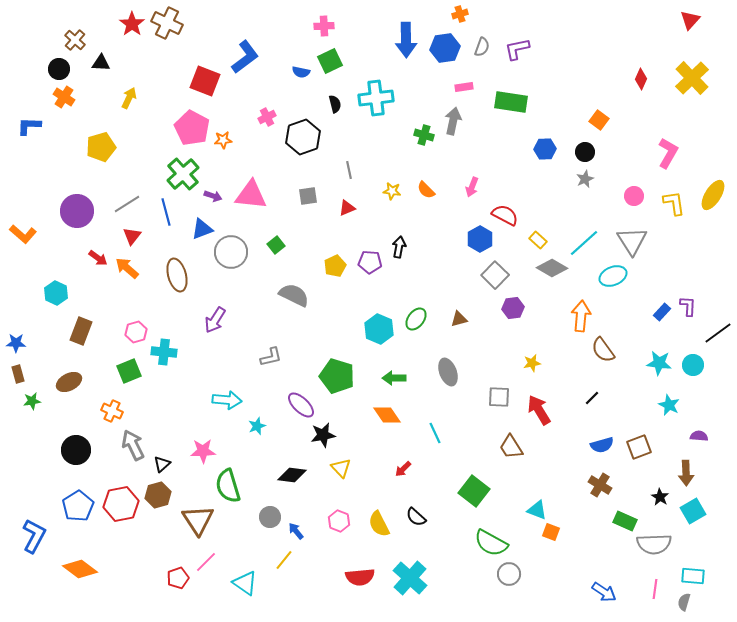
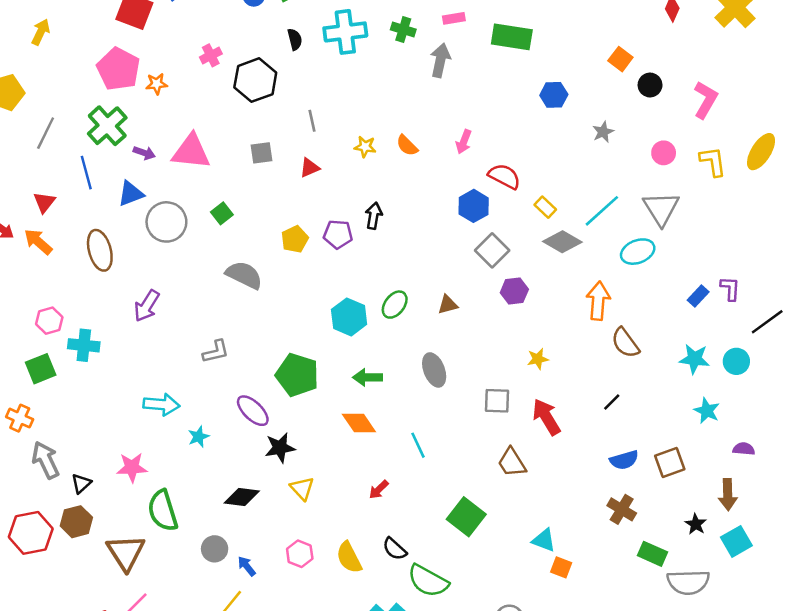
green cross: (424, 135) -> (403, 29), moved
black circle: (585, 152) -> (650, 85), moved
gray line: (127, 204) -> (46, 133), moved, turned -32
green semicircle: (491, 543) -> (428, 581), moved

